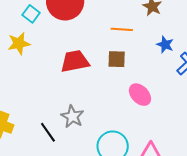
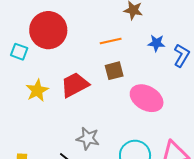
yellow star: (19, 43) -> (37, 90), moved
pink ellipse: (140, 95) -> (147, 98), size x1.4

